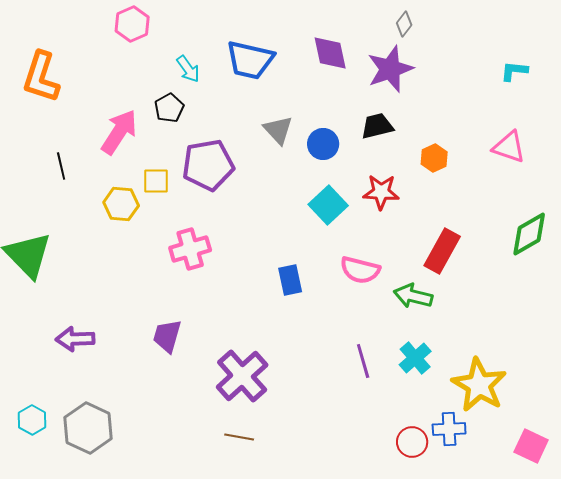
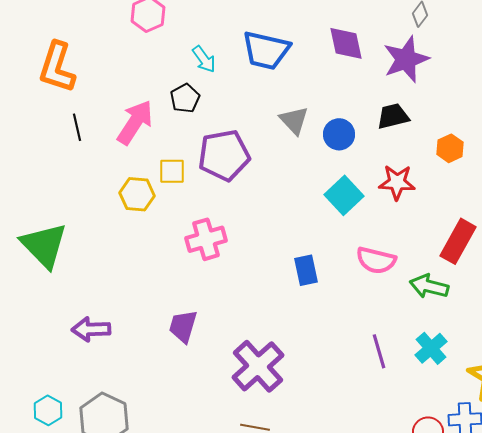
black line: (61, 166) -> (77, 127), moved

